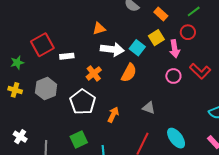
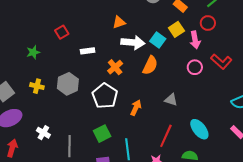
red square: (42, 45) -> (62, 32), moved, size x0.6
green star: (17, 63) -> (33, 52), moved

